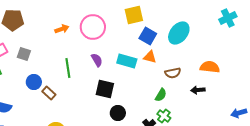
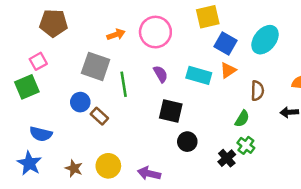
gray square: (24, 54) -> (96, 66), moved, size x1.6
orange triangle: (150, 57) -> (228, 70), turned -48
brown semicircle: (173, 73) -> (257, 91), turned -77

